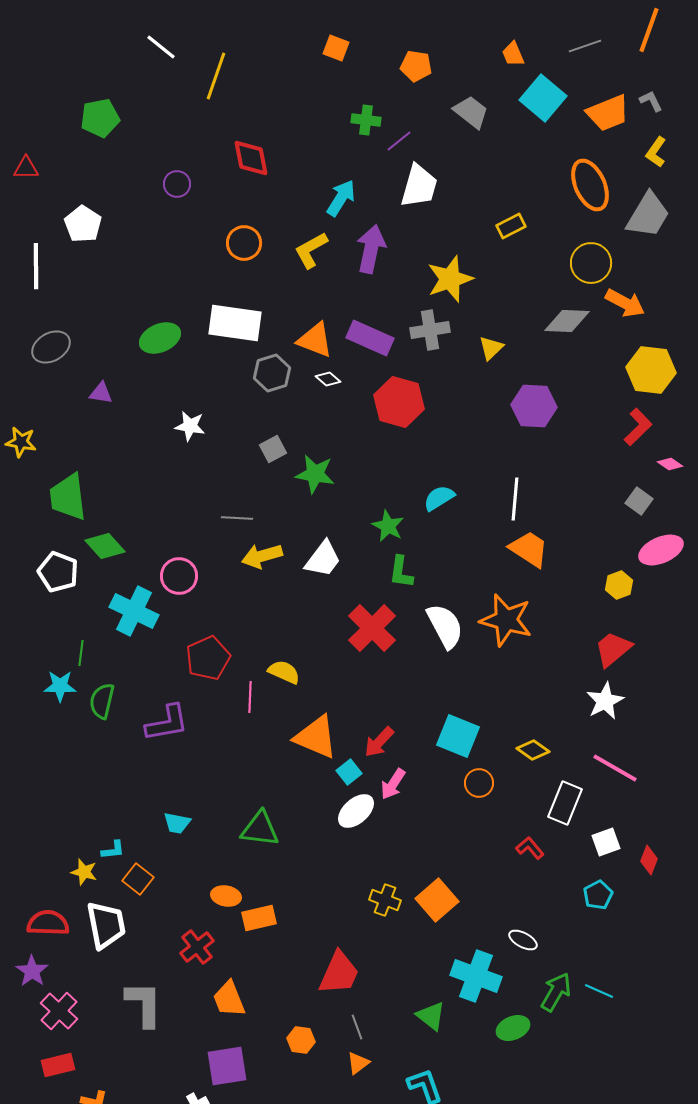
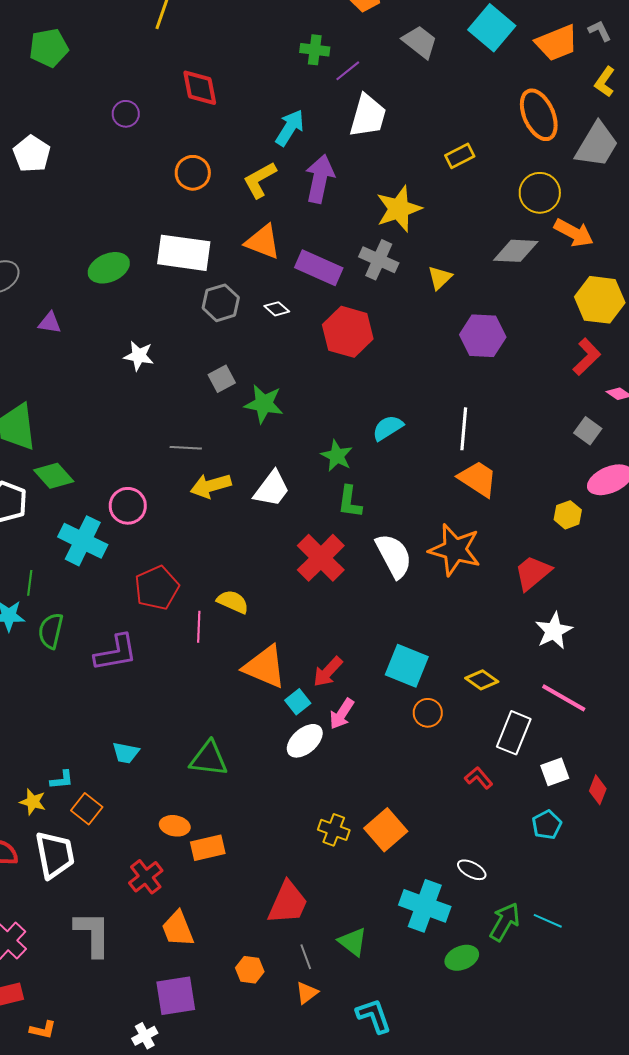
gray cross: (430, 330) -> (379, 260), turned 33
orange triangle: (315, 340) -> (263, 242), moved
red trapezoid: (613, 649) -> (533, 573), moved
green triangle: (431, 1016) -> (353, 942), moved

